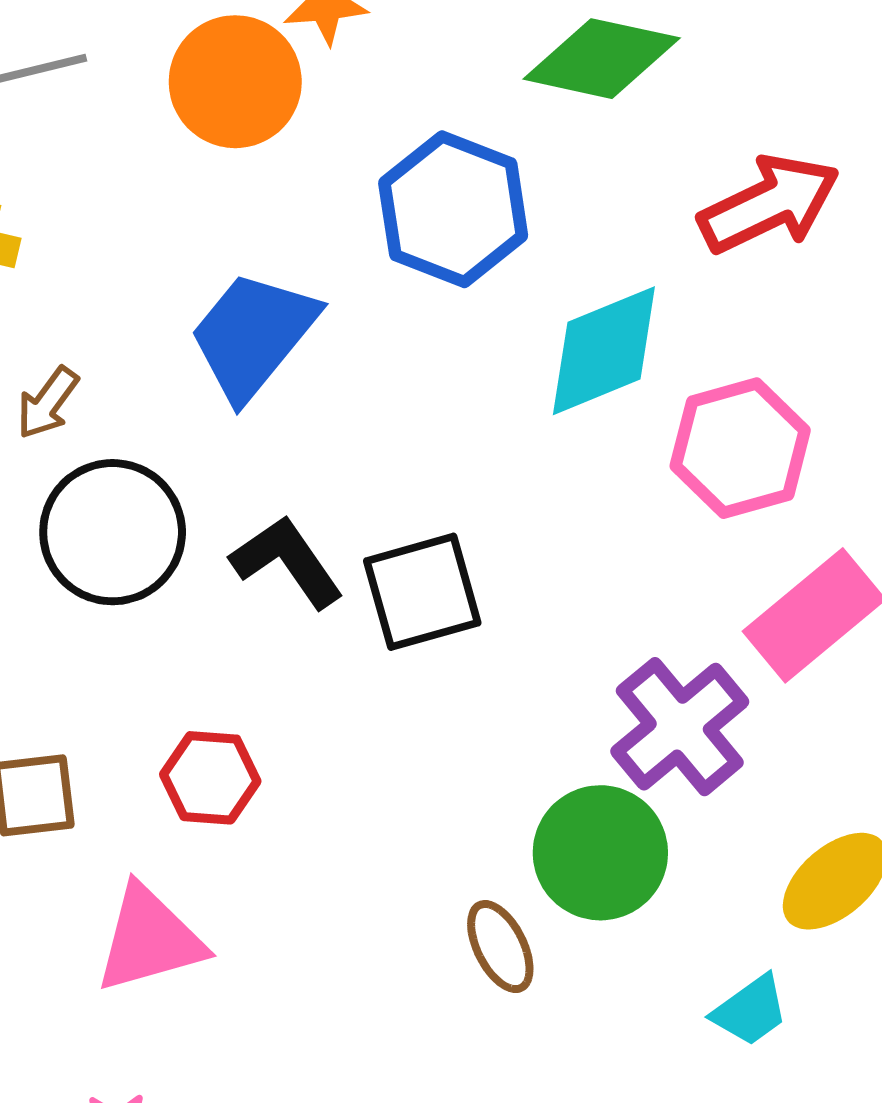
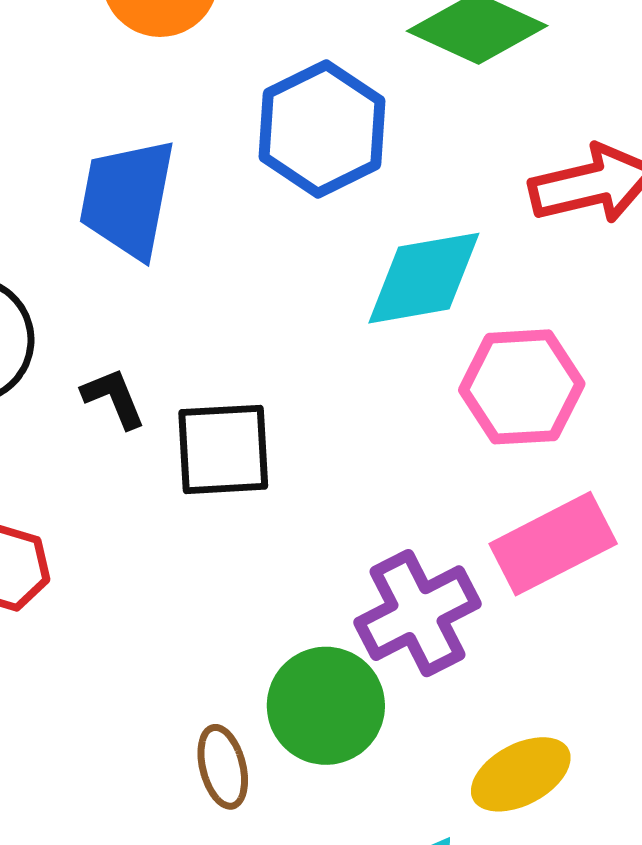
blue trapezoid: (253, 335) -> (127, 198), turned -41
black L-shape: (287, 562) -> (114, 398), size x0.7

